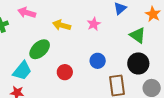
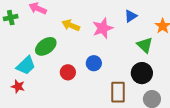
pink star: (94, 24) -> (103, 28), size x1.5
blue circle: (98, 61) -> (94, 63), moved

